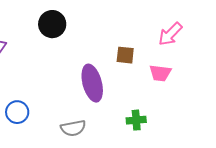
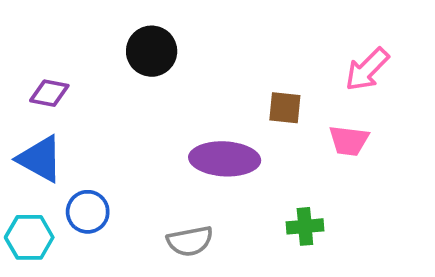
purple ellipse: (92, 83) -> (225, 159), turned -72

